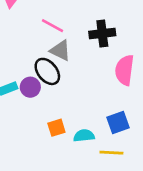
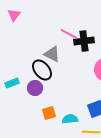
pink line: (53, 26) -> (69, 34), moved
purple circle: (30, 87) -> (35, 88), moved

